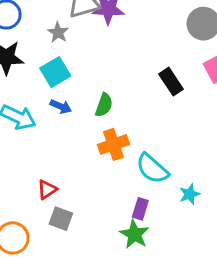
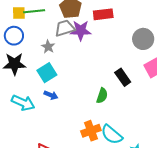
green semicircle: (104, 105) -> (102, 96), moved
orange cross: (113, 144) -> (91, 131), moved

